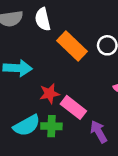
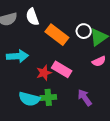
pink rectangle: (73, 107) -> (62, 69), moved
cyan semicircle: (27, 125) -> (29, 99), turned 50

